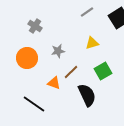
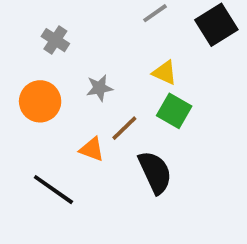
yellow triangle: (92, 43) -> (165, 73), turned 40
green square: (103, 71) -> (174, 111), moved, turned -30

